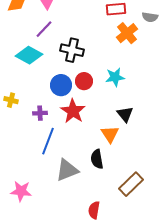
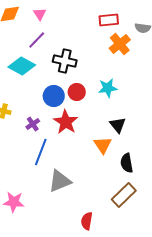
purple cross: (40, 113) -> (33, 124), turned -32
black semicircle: (97, 159) -> (127, 163), moved

